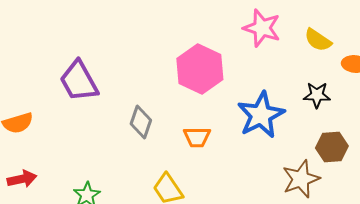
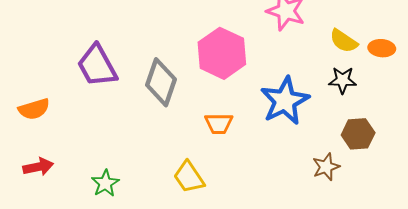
yellow semicircle: (318, 40) -> (344, 41), moved
gray diamond: (141, 122) -> (161, 82), moved, size x1.4
brown star: (301, 179) -> (326, 167), size x0.7

